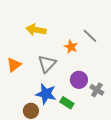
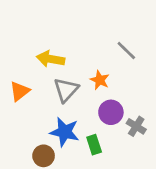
yellow arrow: (36, 30) -> (51, 59), moved
orange star: (71, 47) -> (100, 80), moved
green rectangle: (67, 103) -> (94, 145), turned 40

